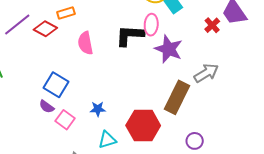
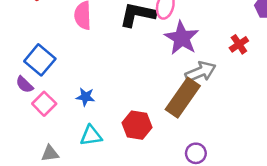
red cross: (212, 25) -> (239, 44), moved
gray arrow: (206, 73) -> (201, 72), moved
red hexagon: (143, 125) -> (137, 125), size x0.7

